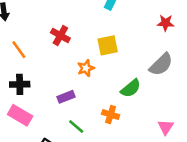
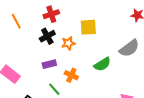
red cross: (60, 35) -> (51, 14), turned 35
black cross: (20, 84) -> (47, 36), moved, turned -35
orange cross: (111, 115) -> (71, 75), moved

